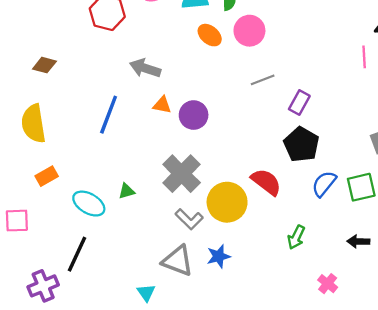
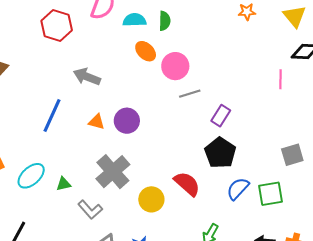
pink circle: (249, 31) -> (175, 66), moved
orange triangle: (162, 105) -> (97, 122), moved
yellow circle: (227, 202) -> (151, 199), size x0.7
cyan ellipse: (89, 204) -> (31, 176), moved, turned -76
gray L-shape: (189, 219) -> (90, 210), moved

